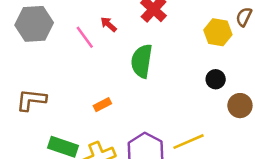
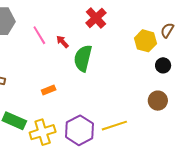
red arrow: (109, 24) -> (62, 42), moved
black circle: (216, 79) -> (163, 65), moved

